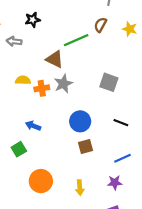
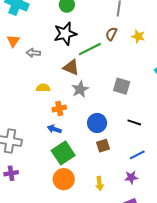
black star: (33, 20) -> (65, 34), moved, size x1.6
orange cross: (42, 88) -> (59, 108), moved
green square: (19, 149) -> (63, 153), moved, size x1.6

